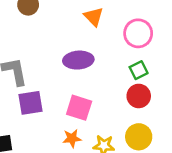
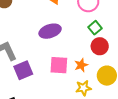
orange star: (72, 138) -> (81, 65), moved

